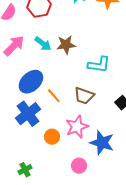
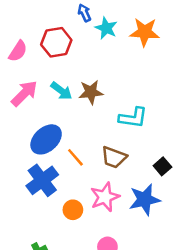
blue star: (102, 143) -> (145, 200), moved, turned -30

